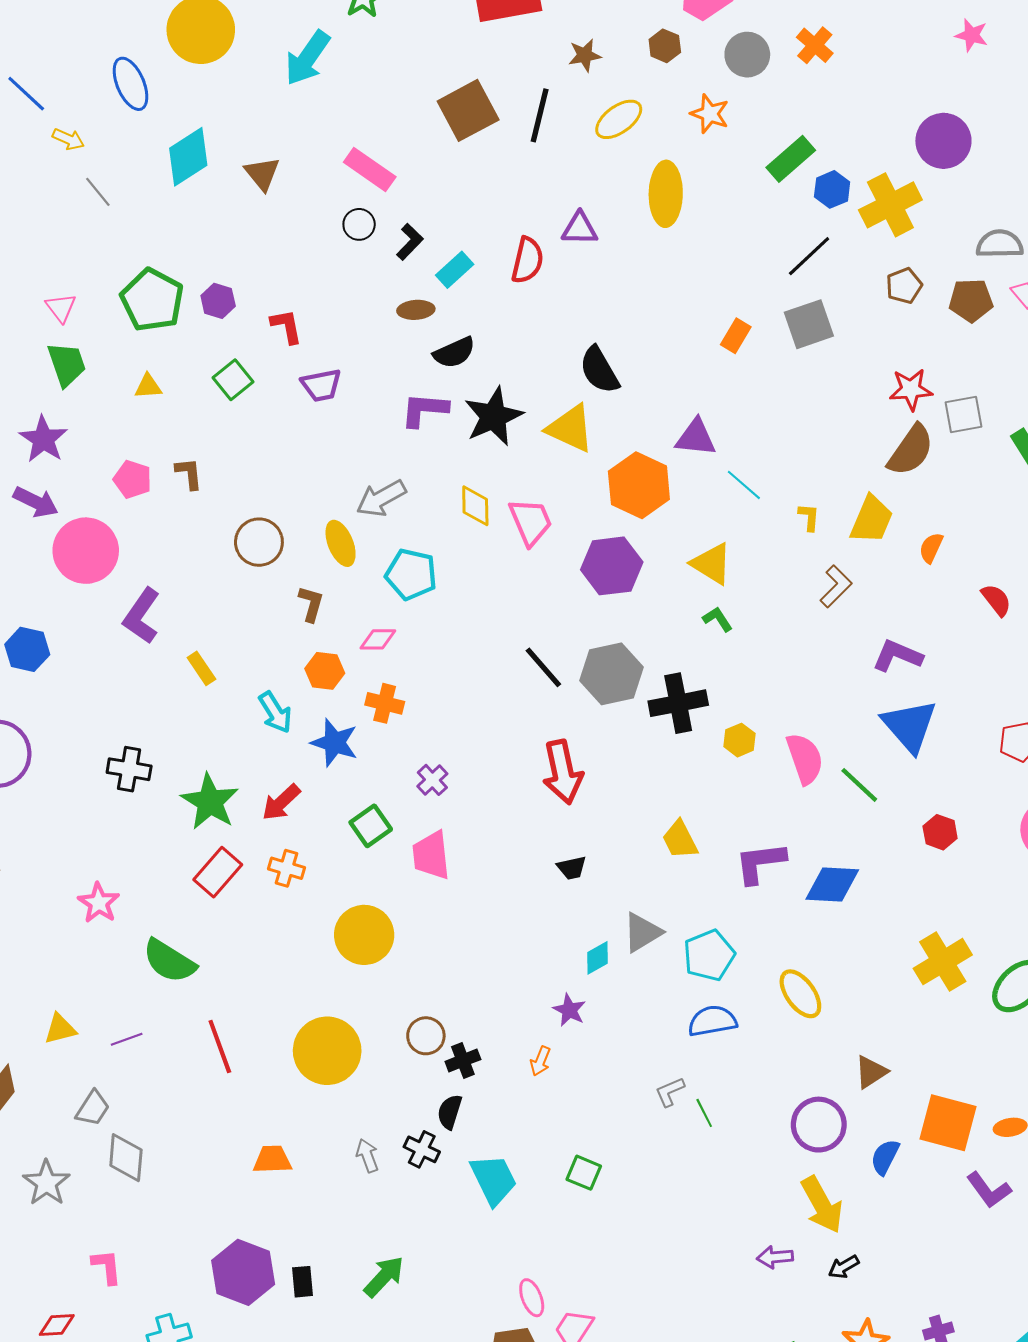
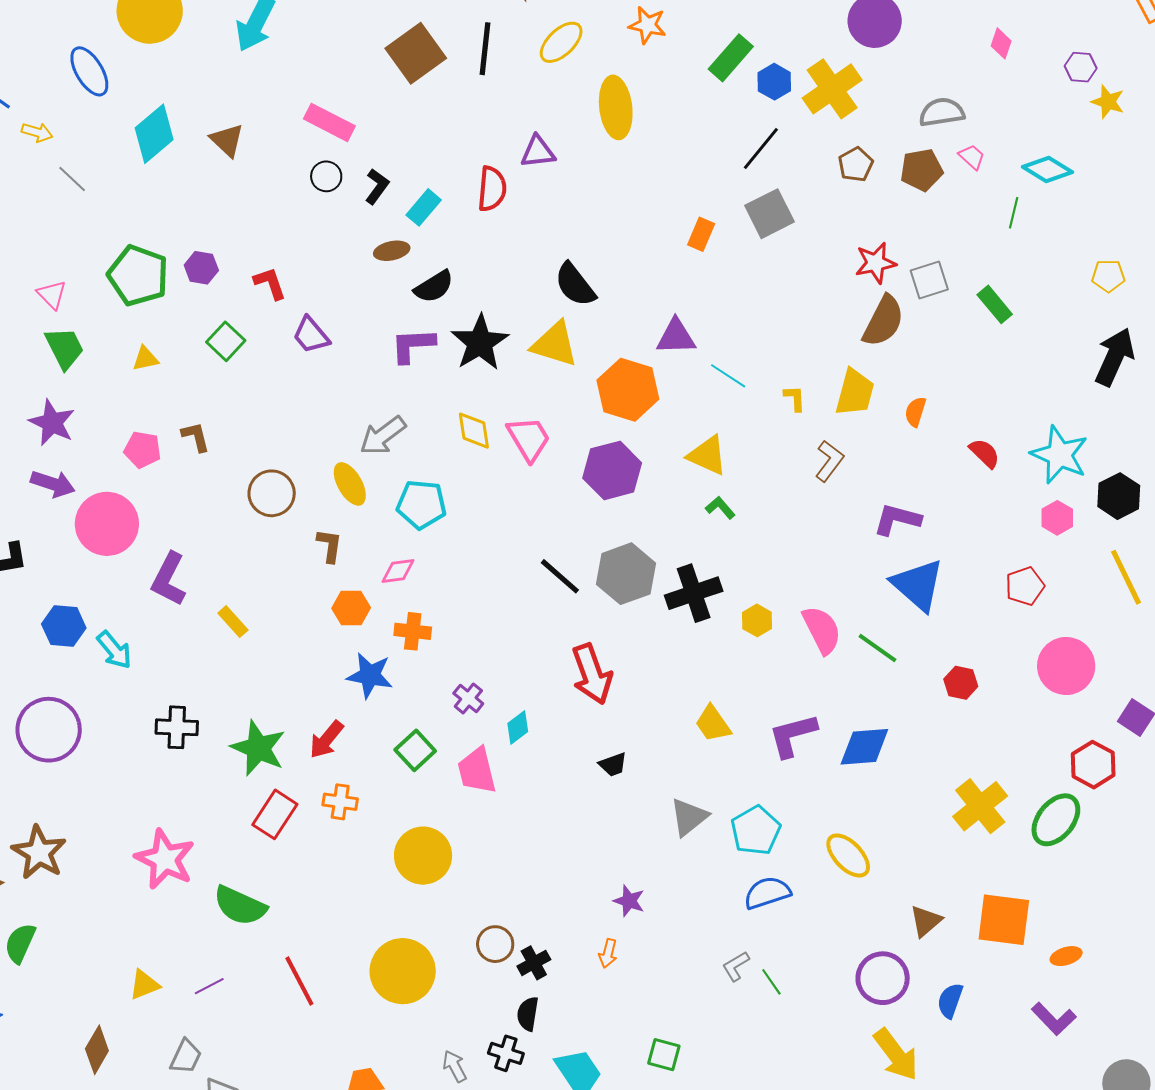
purple trapezoid: (321, 385) -> (311, 335), turned 69
cyan arrow: (275, 712) -> (114, 650), moved
pink star: (99, 903) -> (165, 859), size x1.5
cyan diamond: (597, 958) -> (518, 728), moved
orange square: (948, 1123) -> (1004, 920), moved

